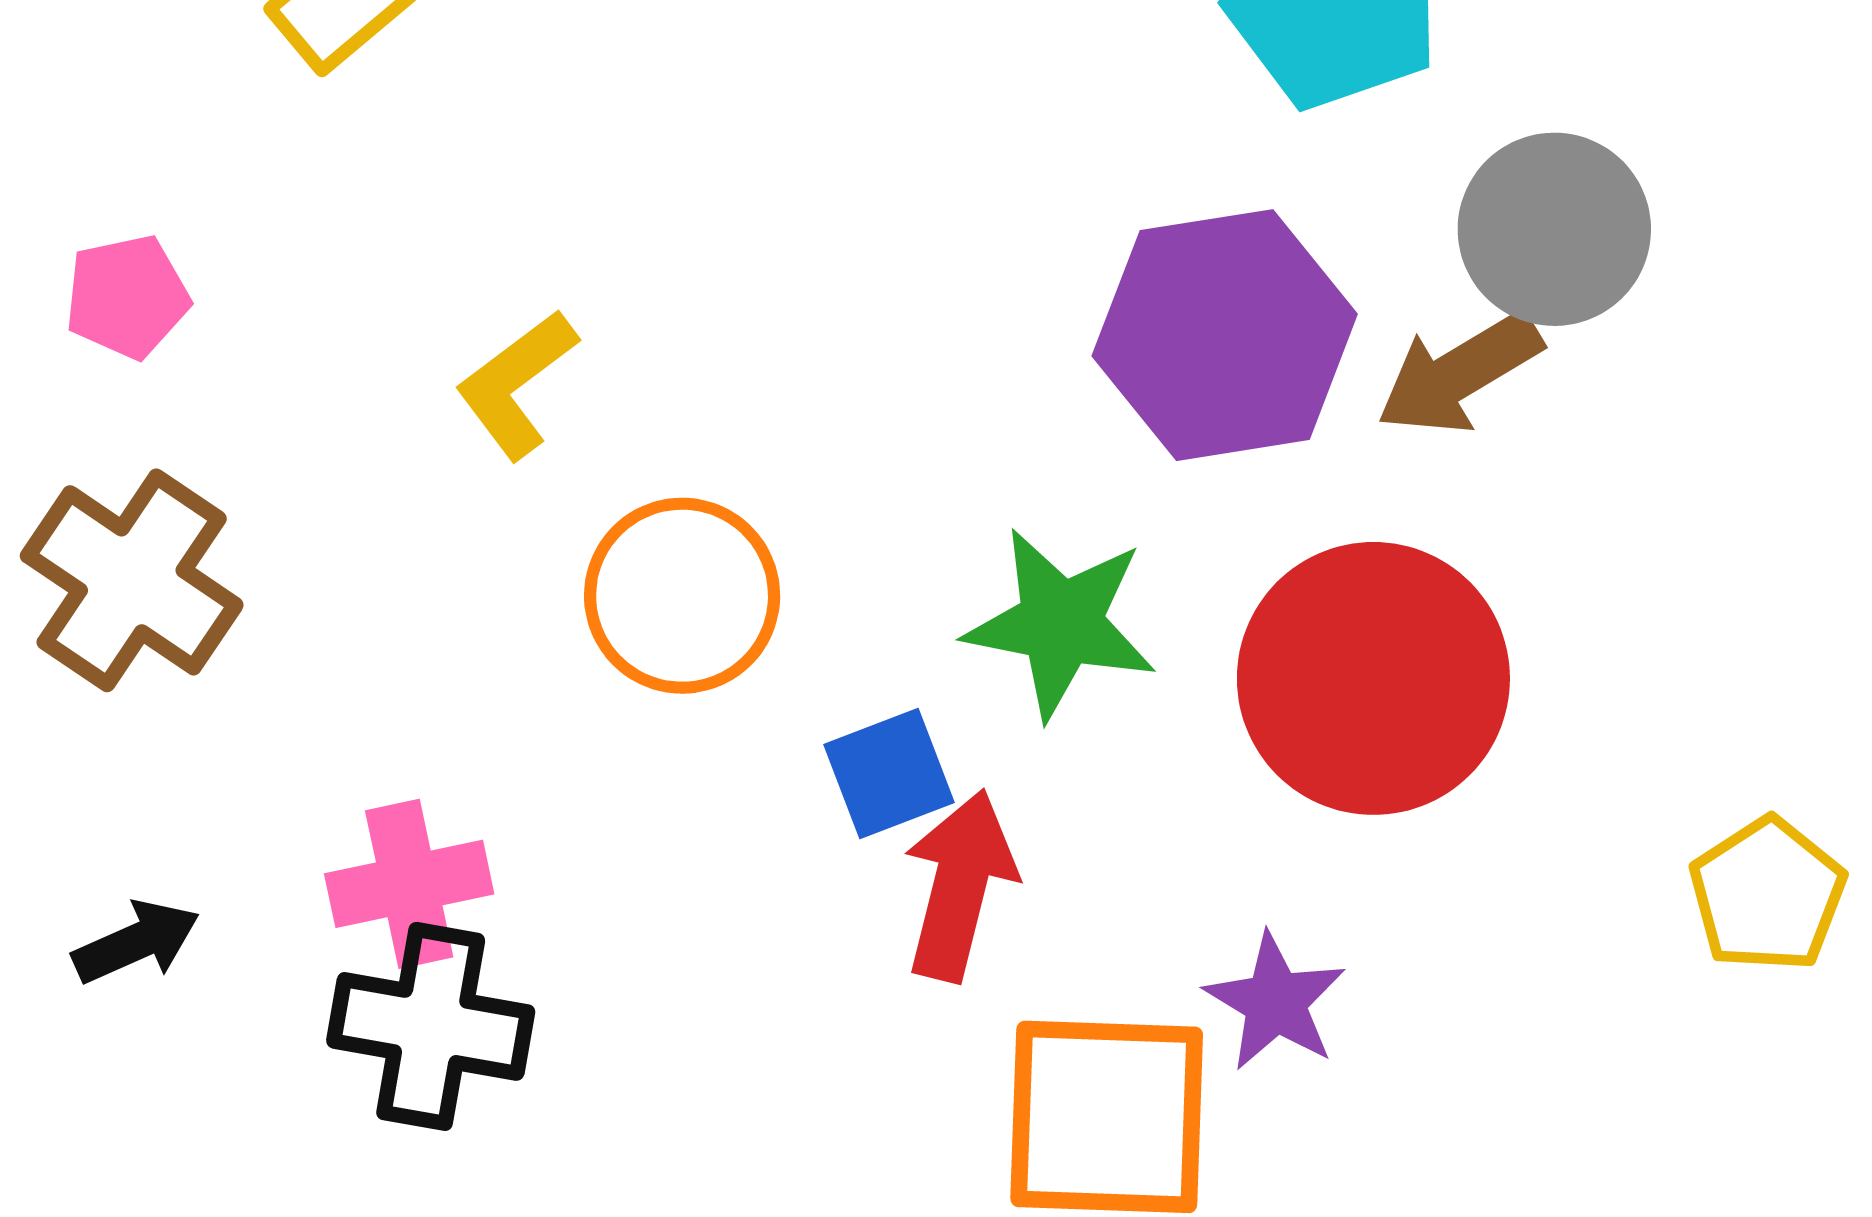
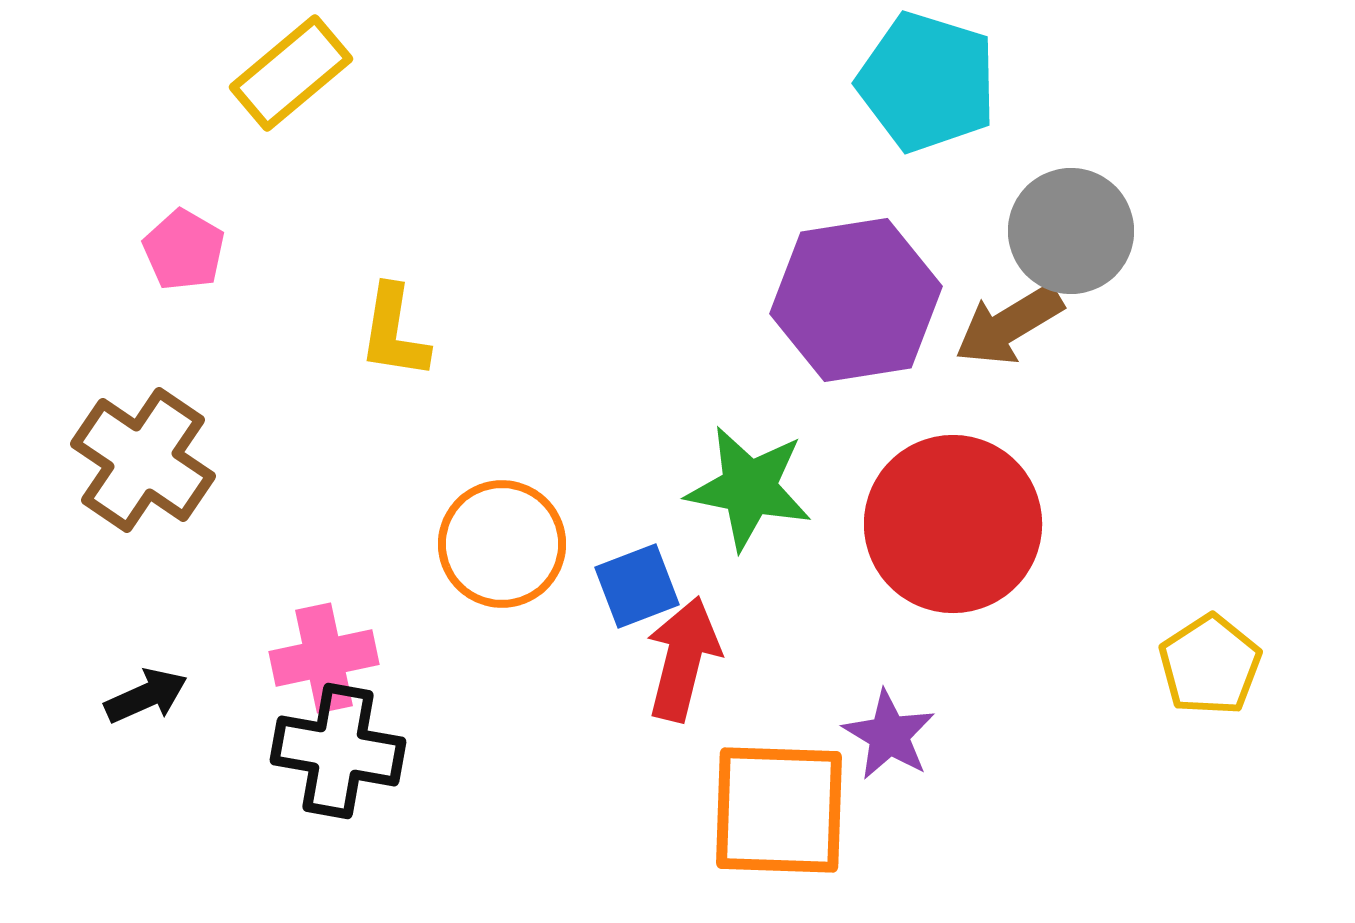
pink pentagon: (127, 297) -> (184, 250), moved, turned -30
yellow L-shape: (516, 384) -> (394, 332), turned -44
orange circle: (682, 596) -> (502, 544), moved

